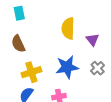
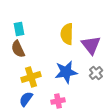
cyan rectangle: (19, 13) -> (19, 29), moved
purple triangle: (92, 40) -> (91, 45), size x1.5

